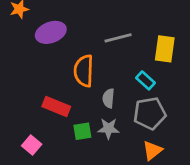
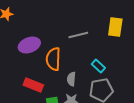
purple ellipse: (51, 32) -> (29, 45), moved
yellow rectangle: (165, 49) -> (115, 27), moved

